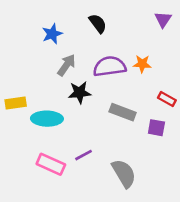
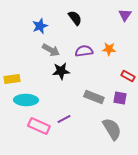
gray arrow: (67, 65) -> (51, 50), turned 84
purple semicircle: (110, 66) -> (84, 51), size x0.7
gray rectangle: (123, 112) -> (94, 97), moved
cyan ellipse: (47, 119) -> (26, 100), moved
gray semicircle: (124, 173) -> (112, 129), moved

